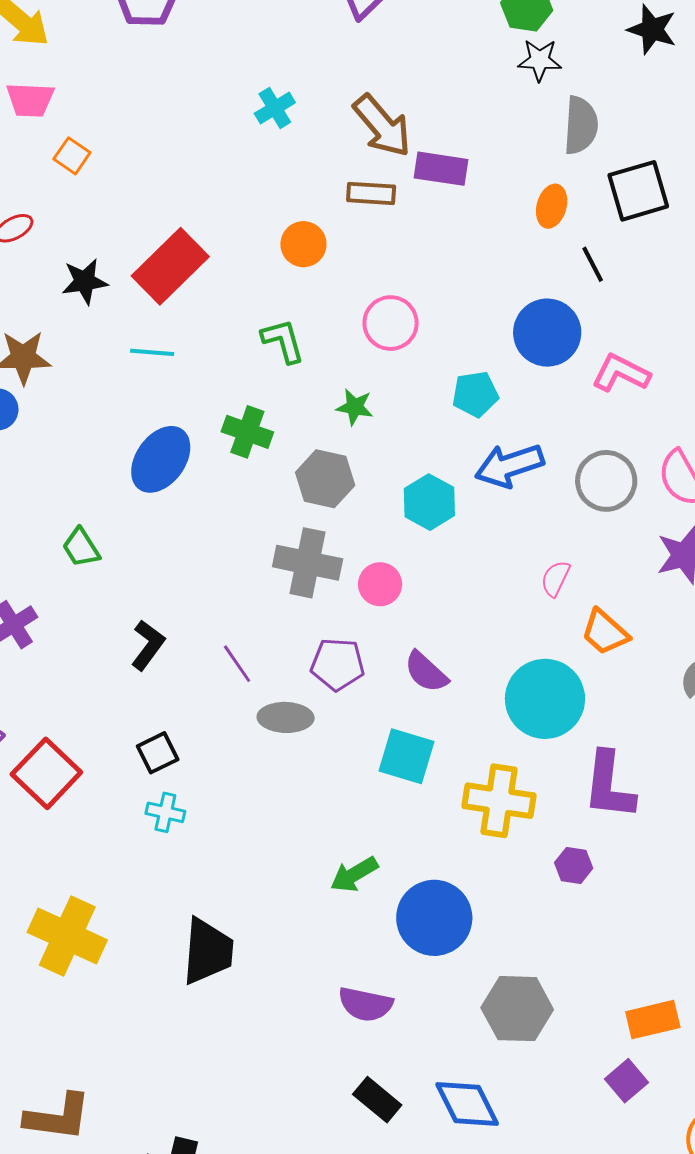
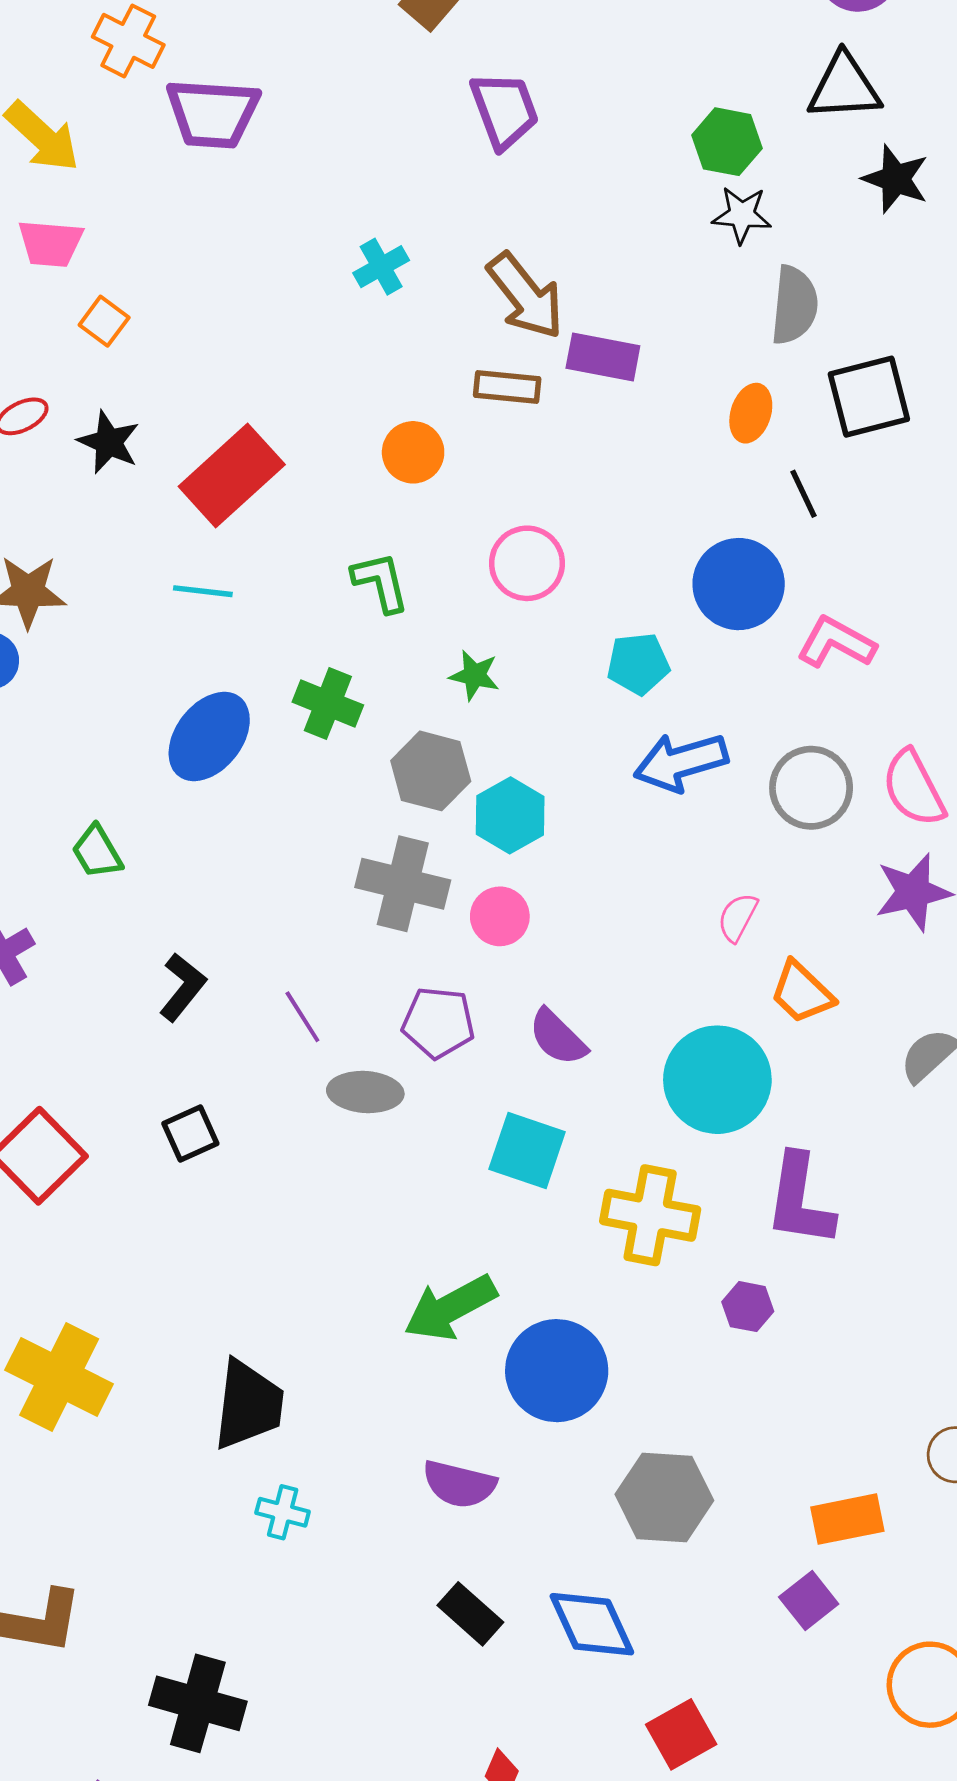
black star: (85, 281) -> (109, 442), moved, turned 30
cyan hexagon: (429, 502) -> (510, 815), moved
cyan cross: (165, 812) -> (283, 1512), moved
green arrow: (354, 874) -> (450, 1308), size x1.4

